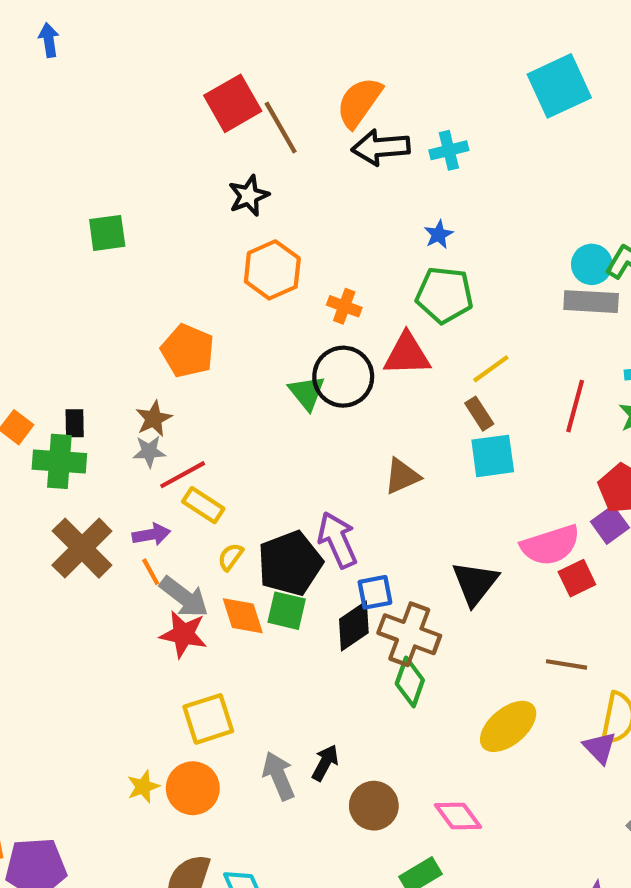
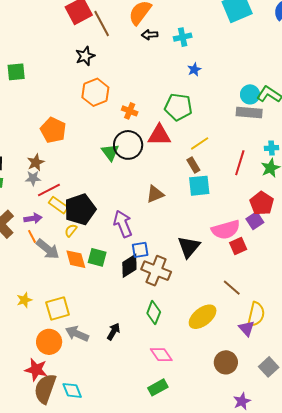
black arrow: (381, 147) -> (150, 35), size x0.6
blue star: (439, 234) -> (194, 70), moved
black pentagon: (290, 563) -> (80, 209), moved
red star: (183, 634) -> (36, 370), moved
brown line: (566, 664) -> (232, 288), turned 30
green diamond: (410, 682) -> (154, 313), moved
gray arrow: (279, 776) -> (77, 334), moved, turned -45
yellow star: (143, 787) -> (24, 300), moved
brown circle: (374, 806) -> (226, 362), moved
pink diamond: (458, 816) -> (161, 355), moved

